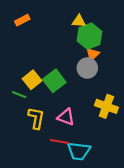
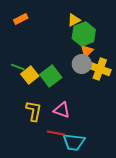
yellow triangle: (79, 21) -> (74, 20), turned -32
green line: (19, 95) -> (18, 67), moved
yellow cross: (106, 106) -> (100, 69), moved

